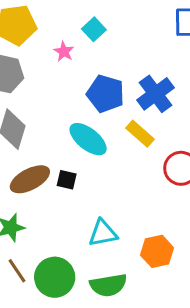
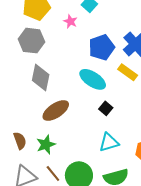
blue pentagon: (106, 94) -> (102, 47), turned -30
black square: (67, 180) -> (106, 108), moved, turned 32

